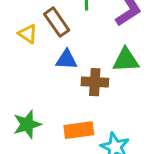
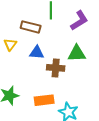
brown rectangle: (57, 22) -> (31, 27), turned -42
yellow triangle: (28, 34) -> (10, 44), moved, turned 32

